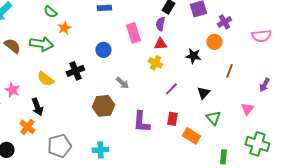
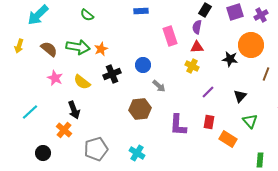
purple cross: (224, 22) -> (261, 15), moved
orange star: (64, 28) -> (101, 49), moved
orange circle: (214, 42) -> (251, 45), size x1.6
blue circle: (103, 50) -> (143, 65), moved
pink star: (12, 90) -> (55, 78), moved
cyan cross: (100, 150) -> (137, 153), turned 35

